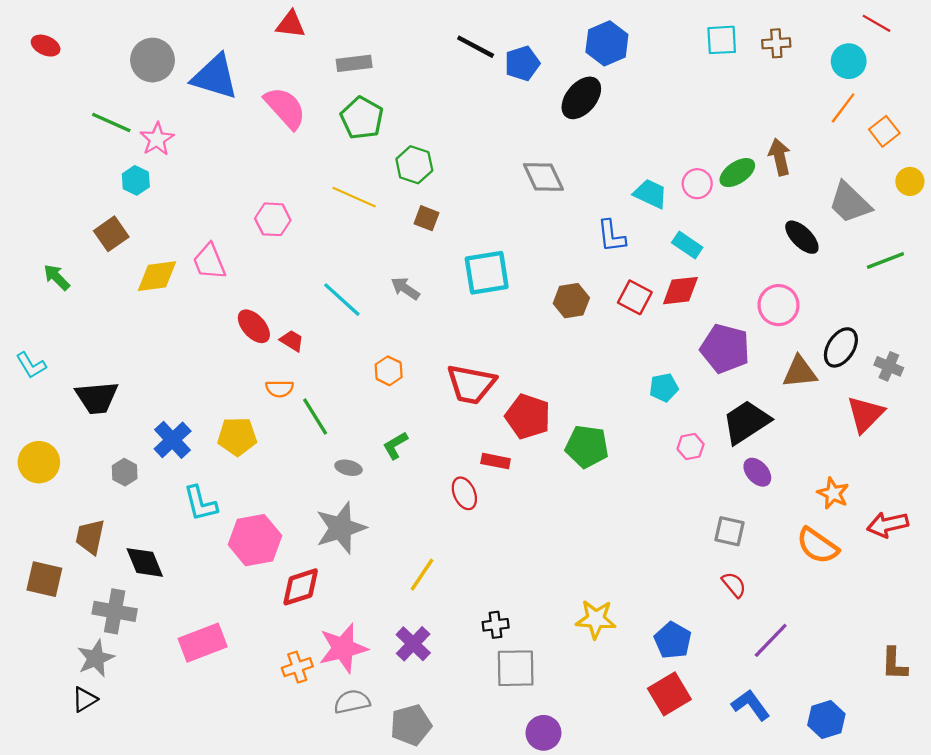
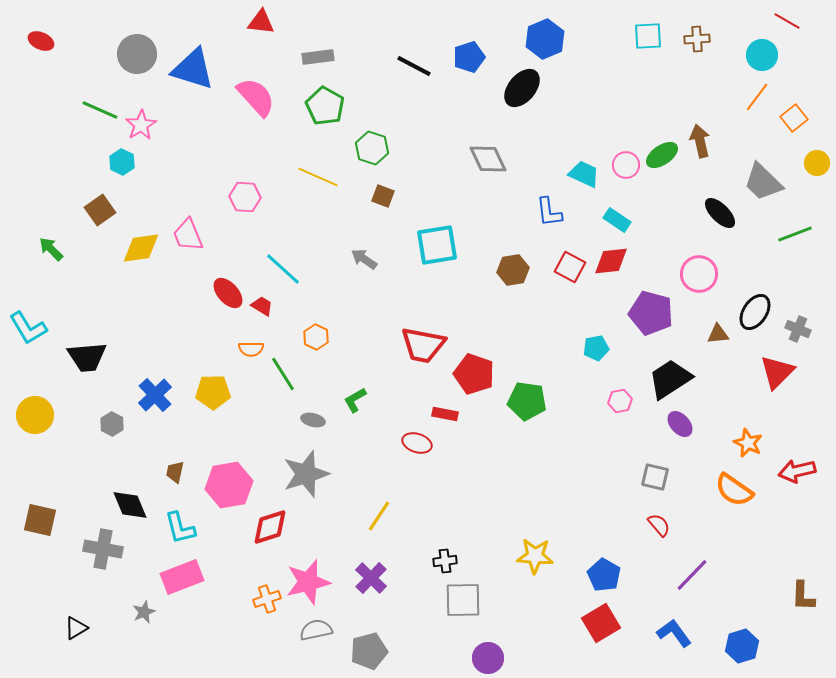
black line: (476, 47) -> (414, 66), moved
cyan line: (342, 300) -> (283, 269), moved
cyan L-shape: (31, 365) -> (28, 328), size x1.4
orange hexagon: (389, 371) -> (316, 337), moved
brown triangle: (800, 372) -> (718, 334), size x0.7
red ellipse: (464, 493) -> (417, 443), turned -48
cyan L-shape: (200, 503) -> (180, 528), moved
brown trapezoid: (90, 537) -> (175, 472), moved, size x0.7
gray star: (96, 658) -> (144, 612), moved, size x0.7

